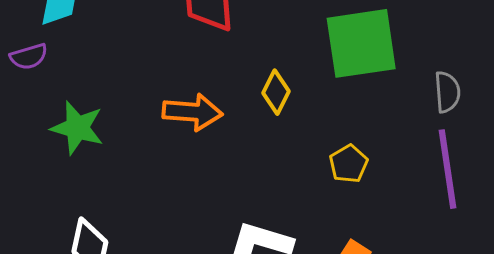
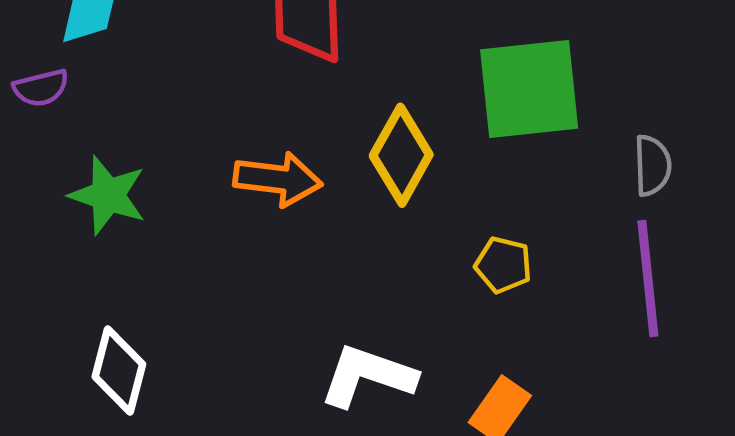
yellow diamond: (276, 92) -> (401, 155), size x1.5
yellow pentagon: (349, 164) -> (503, 265), turned -30

